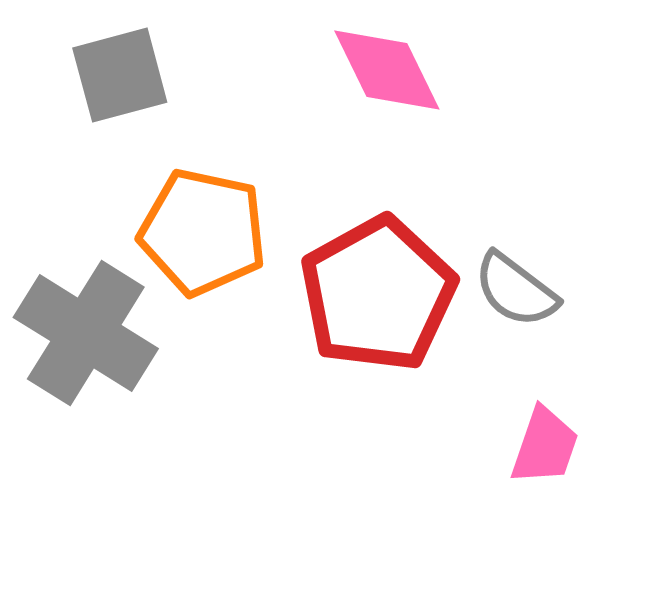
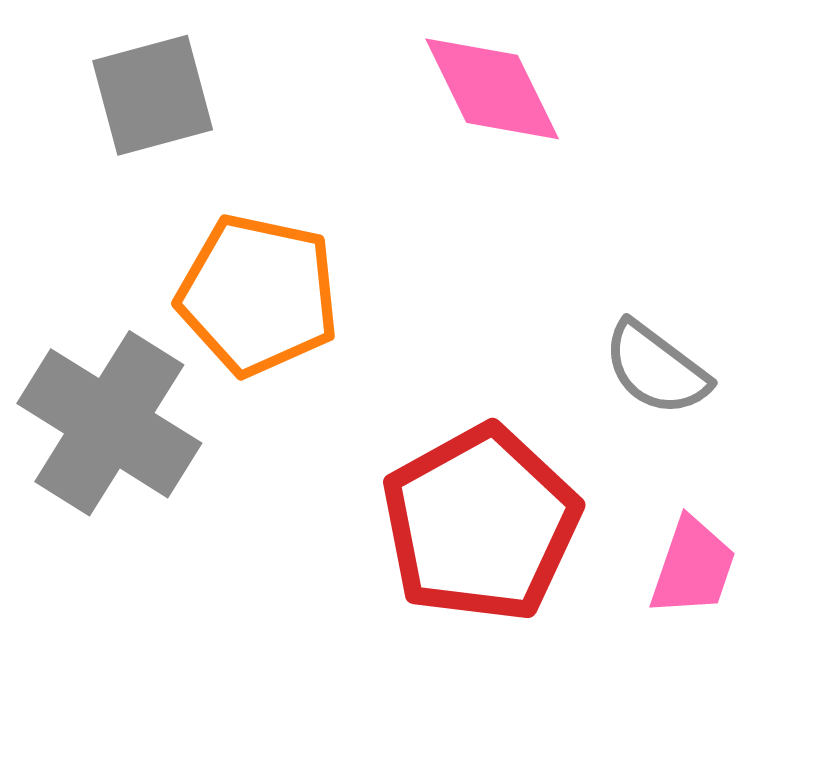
red pentagon: (378, 294) -> (481, 524), moved

